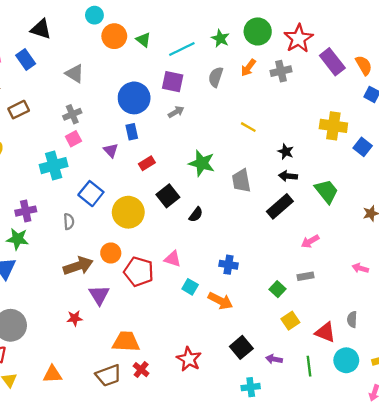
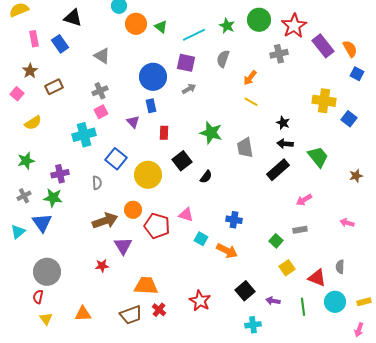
orange arrow: (248, 68) -> (250, 78), moved
red rectangle: (147, 163) -> (164, 133), turned -56

